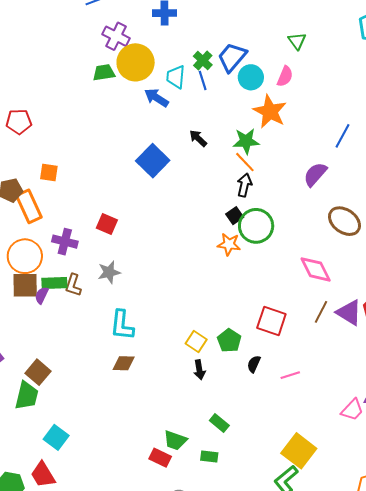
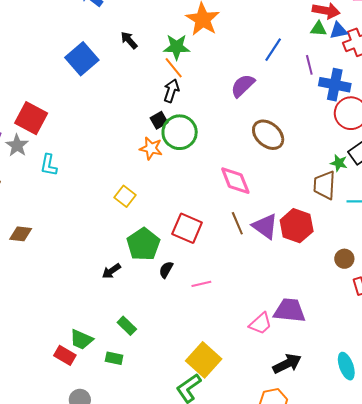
red square: (107, 224) -> (31, 118), size x1.5
gray star: (109, 272) -> (17, 145), moved, turned -30
brown line: (321, 312) -> (237, 223), turned -55
cyan L-shape: (122, 325) -> (49, 165), moved, size x0.7
green pentagon: (229, 340) -> (143, 244), size x1.4
yellow square: (196, 342) -> (125, 196), moved
brown diamond: (124, 363) -> (21, 234), moved
black arrow: (199, 370) -> (111, 271), turned 60

